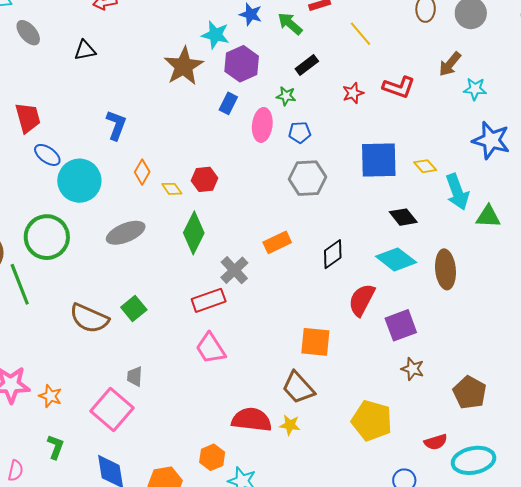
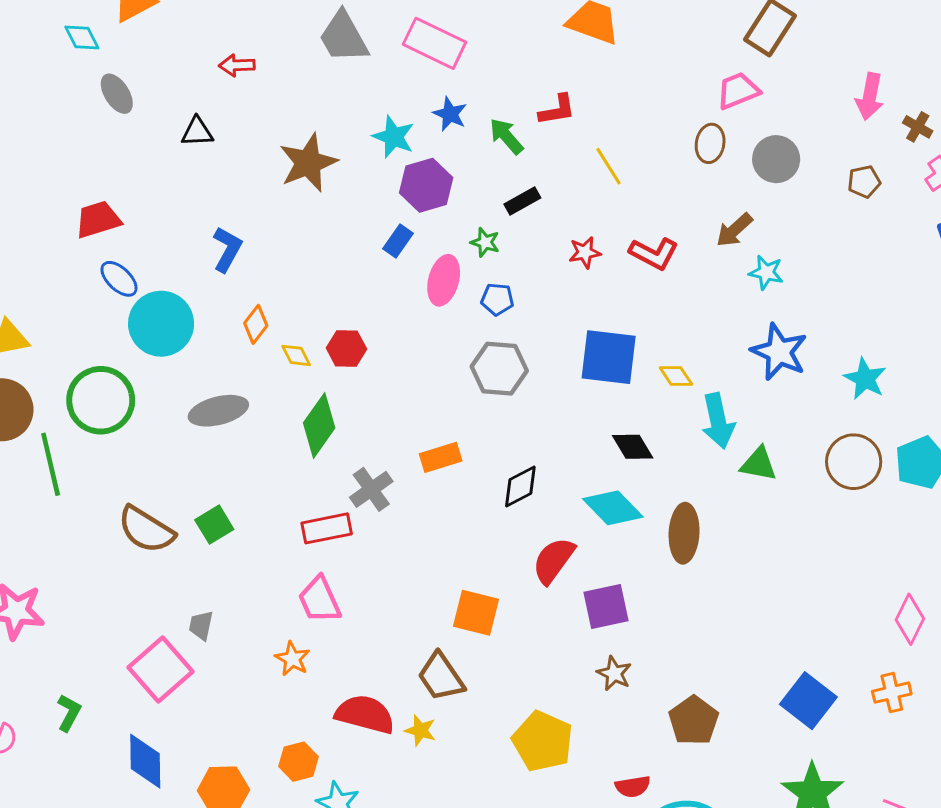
brown star: (184, 66) -> (308, 163), moved
red trapezoid: (28, 118) -> (98, 220), turned -100
orange star: (50, 396) -> (292, 659), moved

